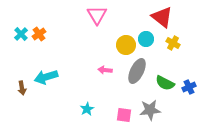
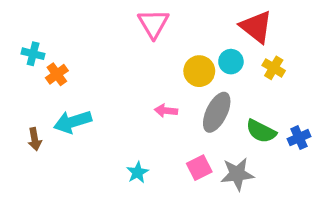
cyan cross: (21, 34) -> (33, 54), turned -32
orange cross: (39, 34) -> (57, 74), moved
pink square: (124, 115) -> (199, 168), moved, turned -35

